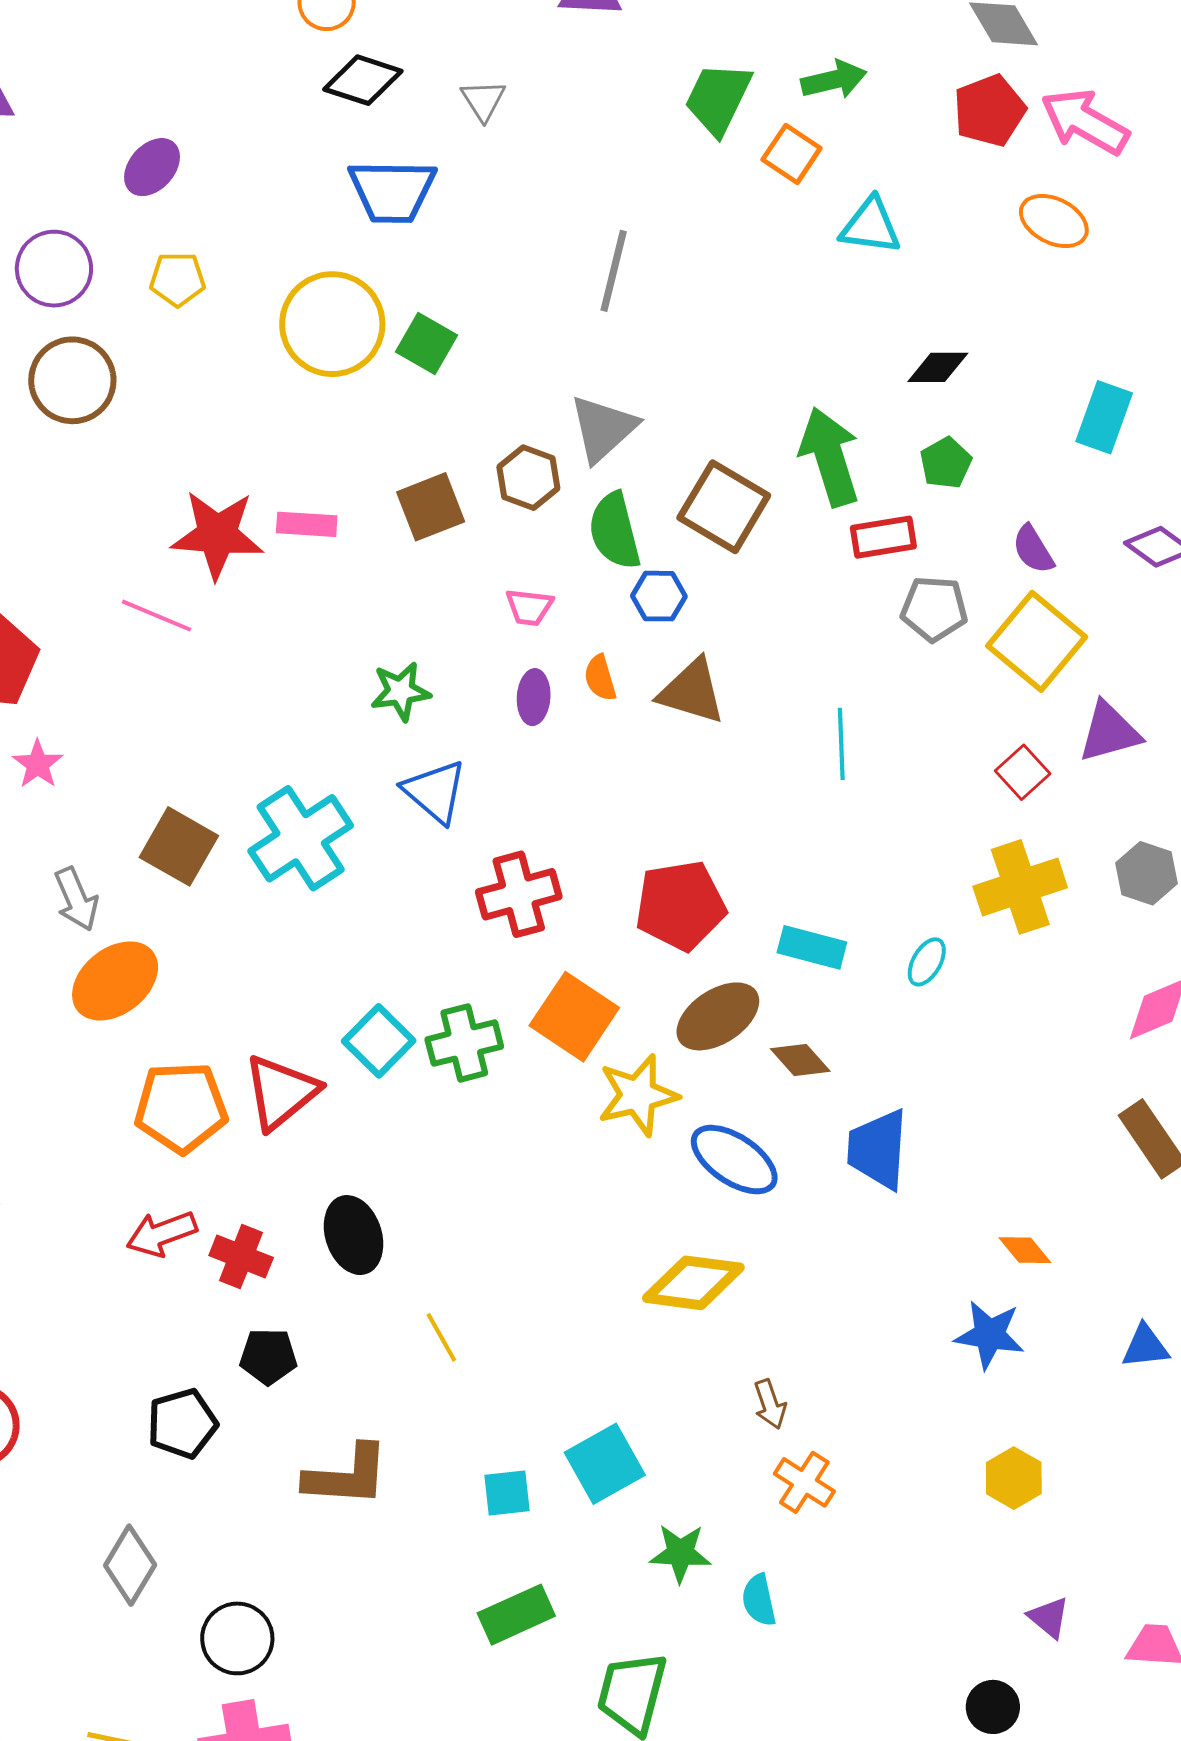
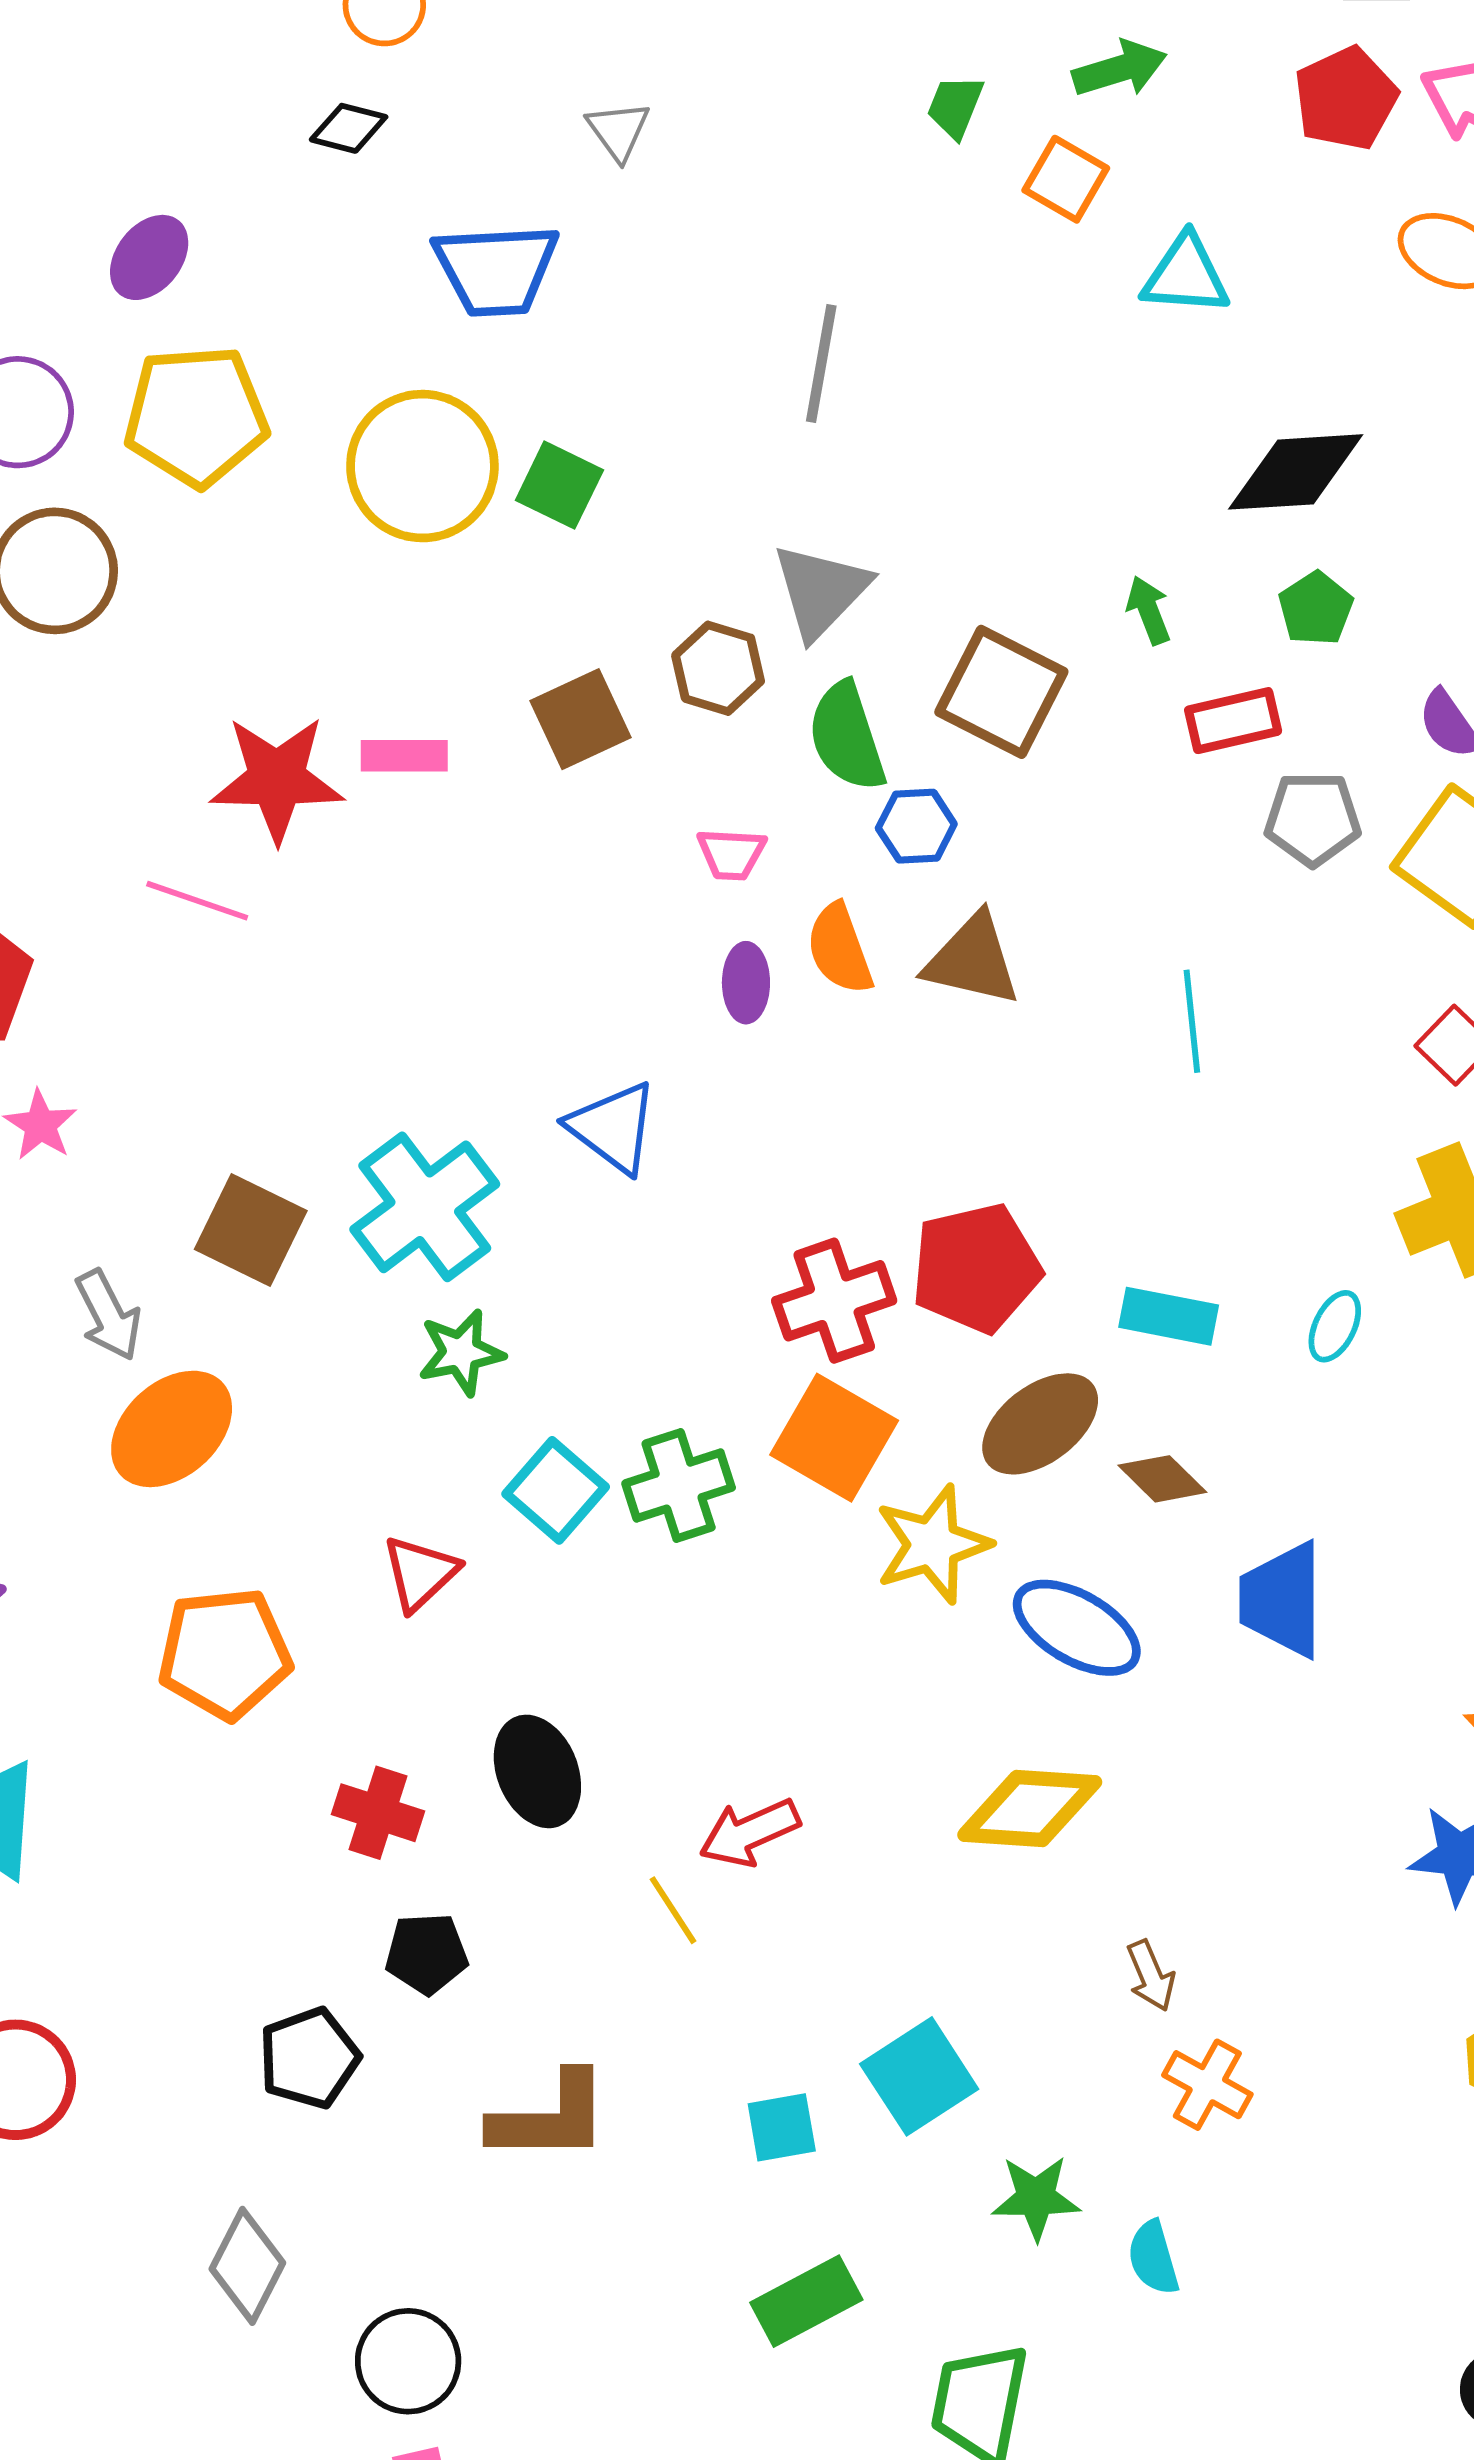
black diamond: (363, 80) -> (349, 128), moved, size x0.7
green trapezoid: (718, 98) -> (955, 106), size x0.6
yellow pentagon: (177, 279) -> (196, 416), size x1.8
black diamond: (938, 367) -> (1296, 472), size x1.6
green arrow: (830, 457) -> (1149, 610), size x0.5
orange semicircle: (600, 678) -> (840, 949), size x1.4
green star: (401, 691) -> (461, 1353), moved
red cross: (519, 894) -> (834, 1301), moved
red triangle: (281, 1092) -> (420, 1573), size x0.7
orange pentagon: (181, 1107) -> (225, 1654), moved
red arrow: (162, 1234) -> (750, 1832), moved

